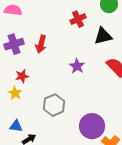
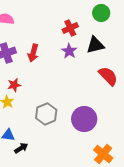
purple star: (77, 66) -> (69, 51), moved
purple circle: (92, 126) -> (84, 119), moved

